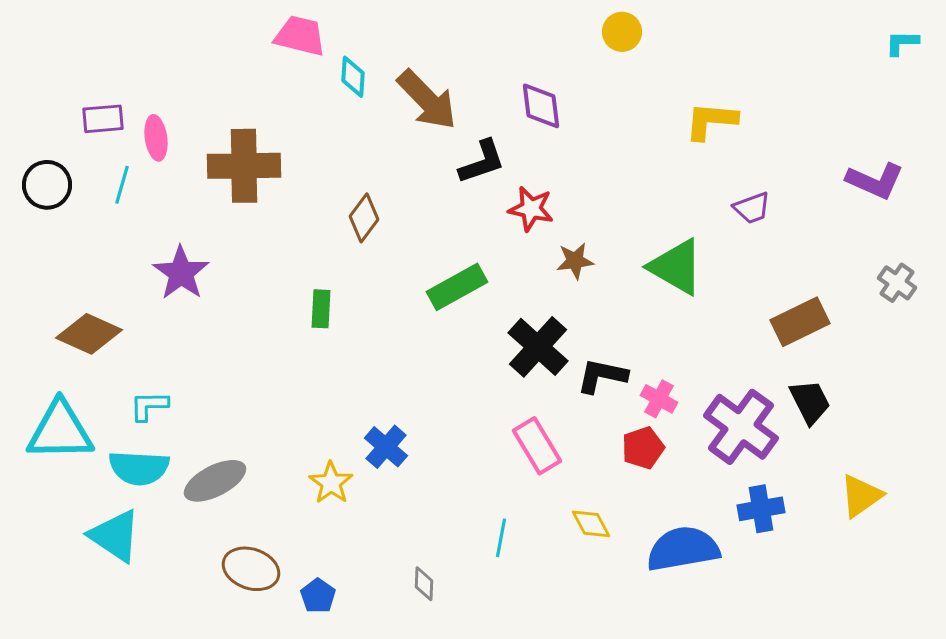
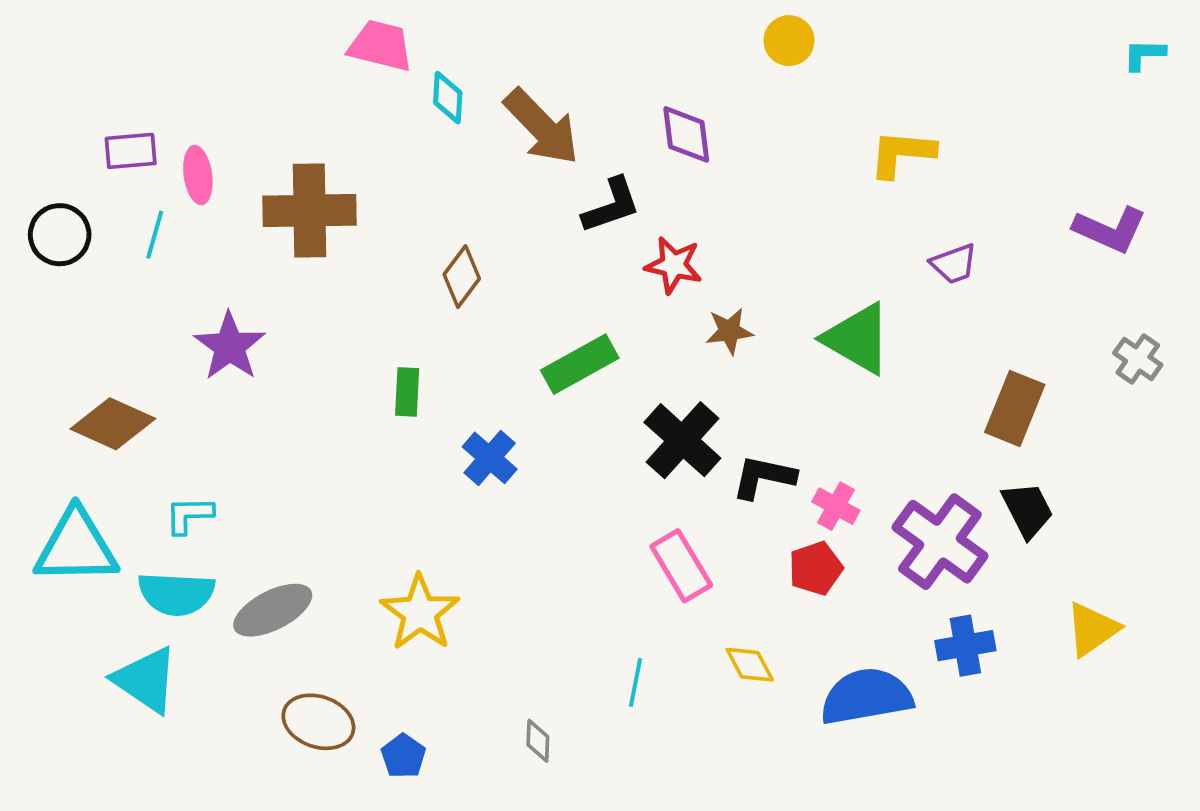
brown rectangle: (800, 322) -> (1015, 408), turned -42
blue cross: (386, 447) -> (490, 458), moved
yellow star: (331, 483) -> (420, 613), size x1.4

